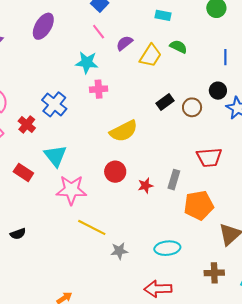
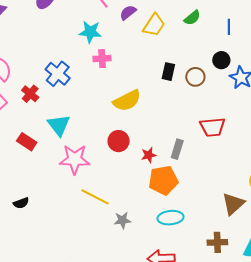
green semicircle: (178, 47) -> (192, 18), moved, turned 114
black rectangle: (165, 102) -> (168, 72), turned -42
orange pentagon: (199, 205) -> (163, 180), moved

